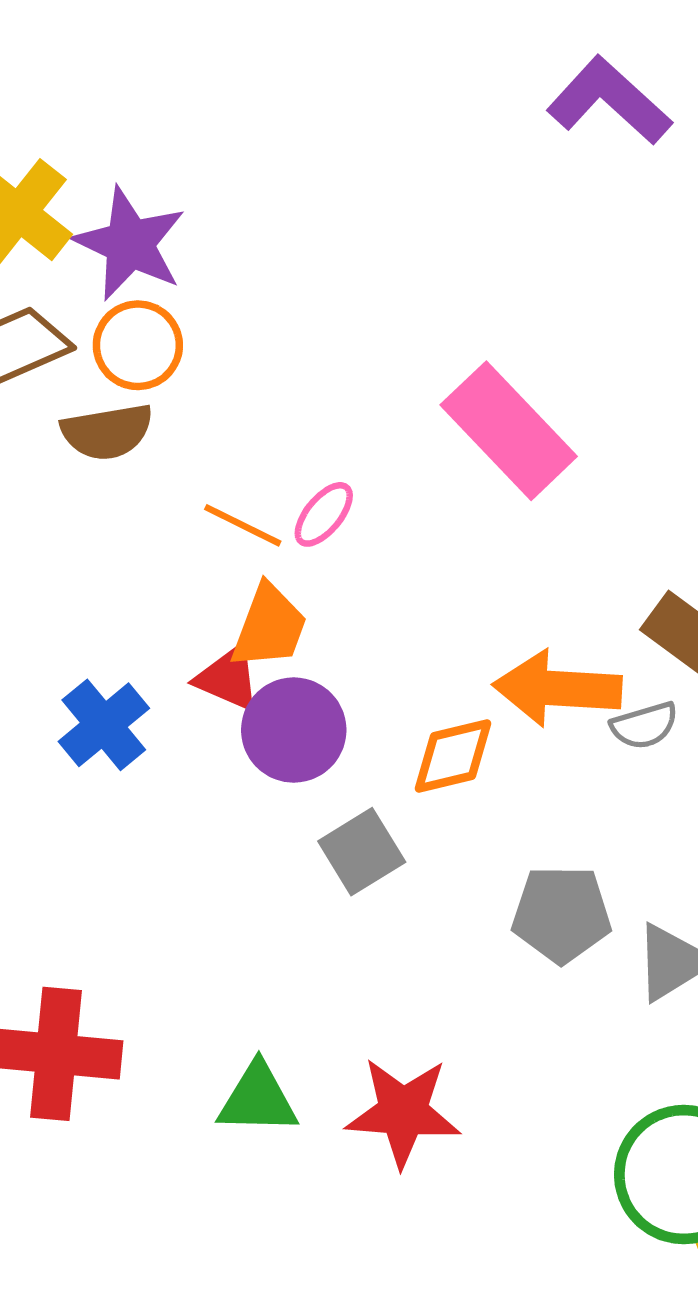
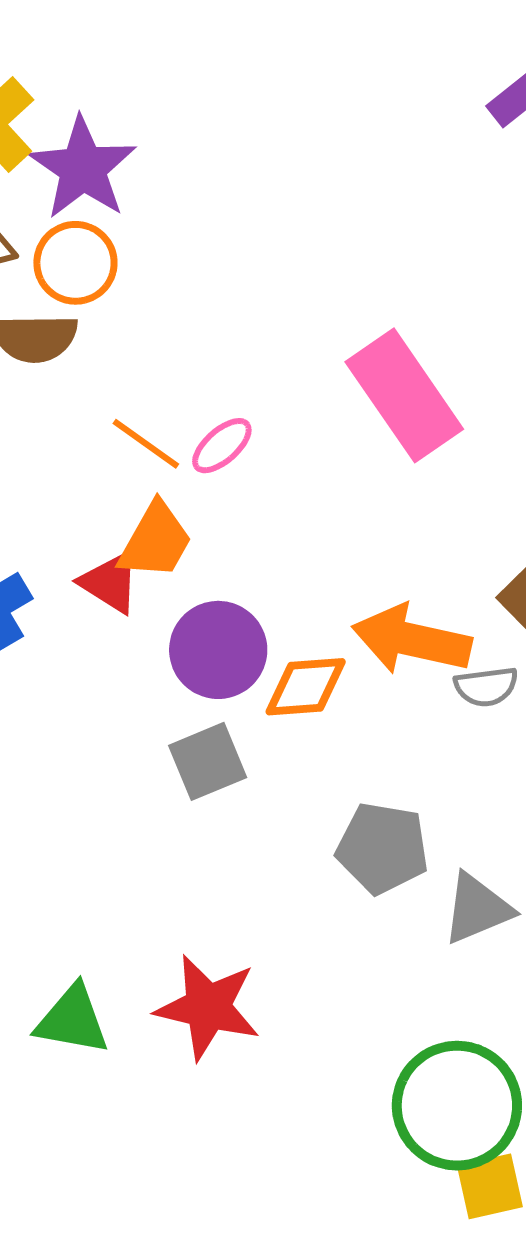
purple circle: (294, 730) -> (218, 650), moved
green triangle: (258, 1099) -> (72, 1020), moved

